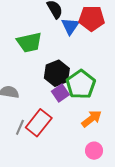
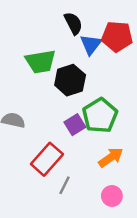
black hexagon: (57, 73) -> (70, 80), moved
gray line: (20, 127) -> (65, 185), moved

